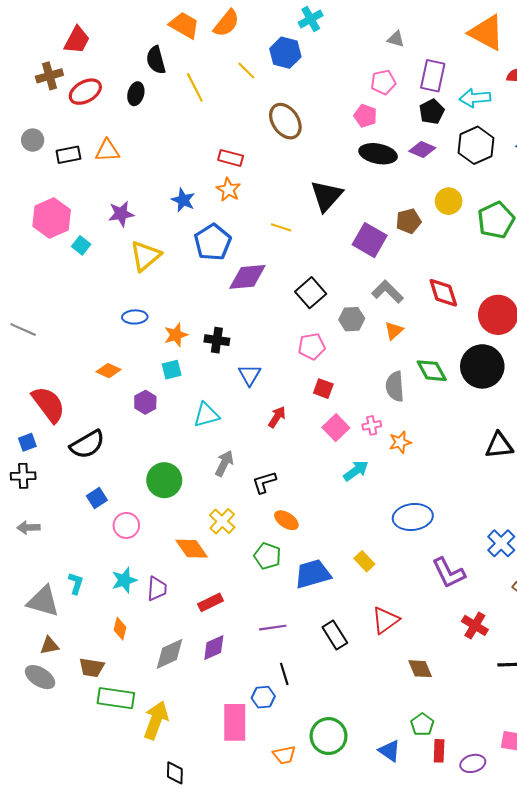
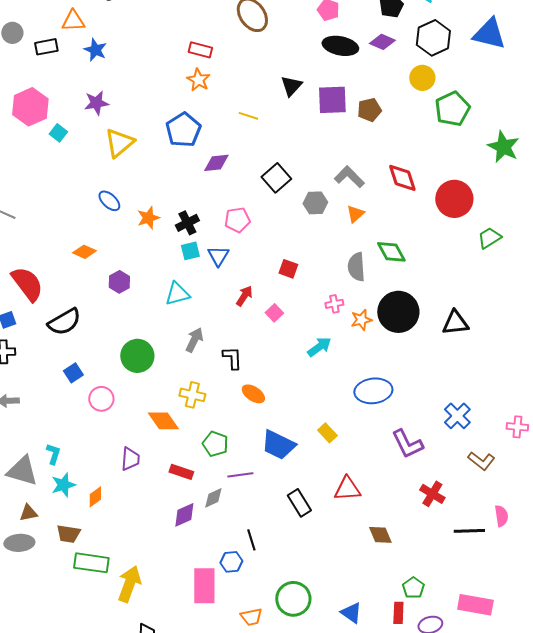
orange triangle: (107, 151) -> (73, 21), moved
black triangle: (326, 196) -> (291, 86), size x0.7
blue star: (183, 200) -> (95, 50), moved
yellow circle: (449, 201) -> (422, 78), moved
purple square: (370, 240) -> (332, 100), moved, turned -32
purple diamond: (247, 277) -> (216, 163), size x0.7
blue ellipse: (135, 317) -> (109, 201), turned 45
black cross: (217, 340) -> (187, 223), turned -35
pink pentagon: (312, 346) -> (237, 220), moved
black circle: (482, 366) -> (398, 312), moved
cyan square: (172, 370) -> (190, 251), moved
pink square: (336, 428) -> (274, 313), moved, size x0.7
black L-shape: (264, 482) -> (232, 358), turned 105
yellow cross: (222, 521) -> (192, 395), turned -30
green pentagon: (267, 556) -> (215, 444), moved
blue trapezoid: (313, 574) -> (278, 445), turned -138
cyan star: (124, 580) -> (63, 485), moved
red rectangle: (211, 602) -> (181, 472), turned 45
red triangle: (385, 620) -> (347, 489), turned 32
purple line: (273, 628) -> (240, 475), moved
orange diamond: (120, 629) -> (95, 497), turned 40
gray diamond: (170, 654) -> (213, 498), moved, size x0.7
gray ellipse: (40, 677) -> (19, 543), turned -36
green pentagon: (422, 724) -> (413, 588), moved

